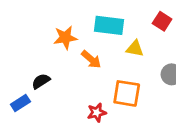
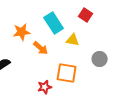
red square: (162, 21) -> (86, 15), moved
cyan rectangle: (109, 25) -> (54, 23), turned 50

